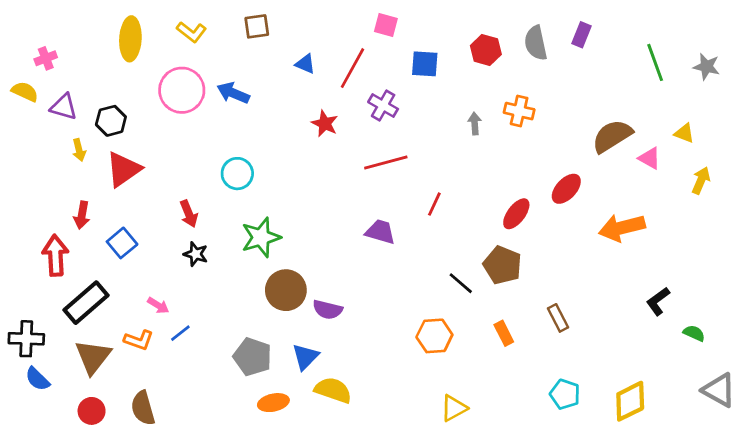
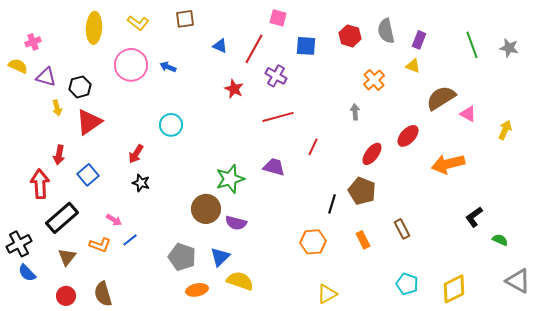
purple rectangle: (582, 35) -> (419, 40), moved
blue arrow: (233, 93) -> (168, 67), size x0.7
orange cross: (519, 111) -> (374, 80), turned 35
gray arrow: (475, 124) -> (355, 112), moved
yellow triangle: (684, 133) -> (413, 66), moved
red arrow: (189, 214) -> (136, 154), turned 54
green star: (261, 237) -> (230, 179), moved
black line: (461, 283) -> (332, 204), turned 66
black cross: (26, 339) -> (19, 244), turned -30
brown triangle: (93, 357) -> (67, 257), size x0.7

